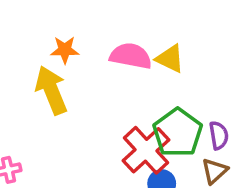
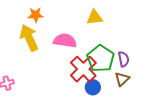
pink semicircle: (131, 56) -> (65, 41), moved
yellow triangle: (170, 59) -> (95, 17), turned -30

